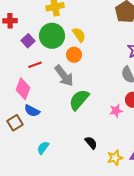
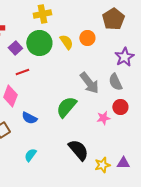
orange circle: (74, 55) -> (87, 38), moved
gray arrow: (64, 76) -> (89, 83), moved
blue semicircle: (32, 111) -> (29, 118), moved
black semicircle: (91, 143) -> (78, 150), size x1.6

